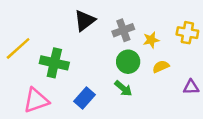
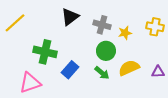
gray cross: (123, 30) -> (102, 25), turned 36
yellow line: (18, 48) -> (15, 23), moved
yellow semicircle: (161, 67) -> (129, 68), moved, size x1.5
blue rectangle: (85, 98) -> (70, 70), moved

